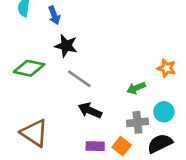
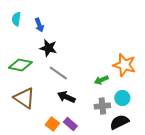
orange star: (167, 68) -> (124, 65), size x1.6
brown triangle: (34, 133) -> (24, 98), moved
purple rectangle: (95, 146) -> (70, 124), turned 40
orange square: (122, 146) -> (52, 124), moved

